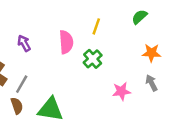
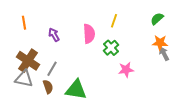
green semicircle: (139, 17) -> (157, 19), moved
gray arrow: (151, 83) -> (164, 54), moved
pink star: (121, 91) -> (126, 70), moved

